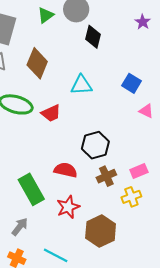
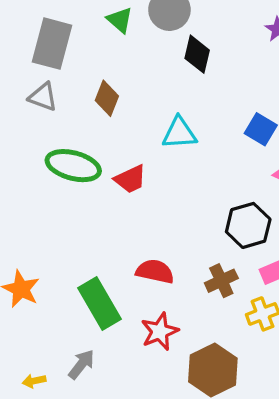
green triangle: (46, 15) -> (120, 20), turned -42
brown diamond: (37, 63) -> (107, 98), size x0.7
black hexagon: (95, 145) -> (248, 225), moved

